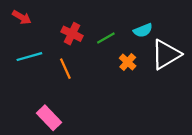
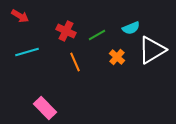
orange line: (65, 69) -> (75, 62), moved

